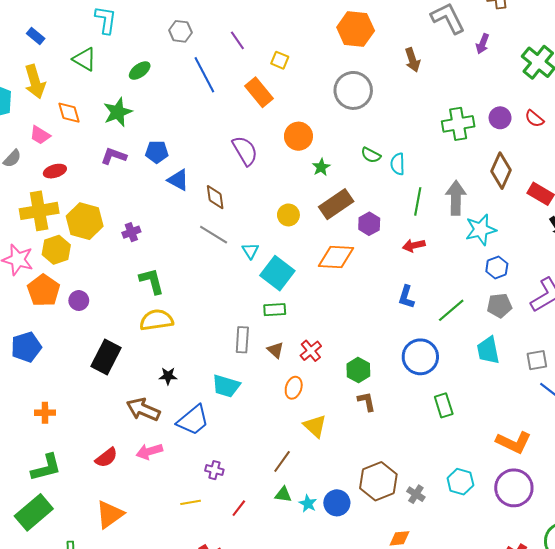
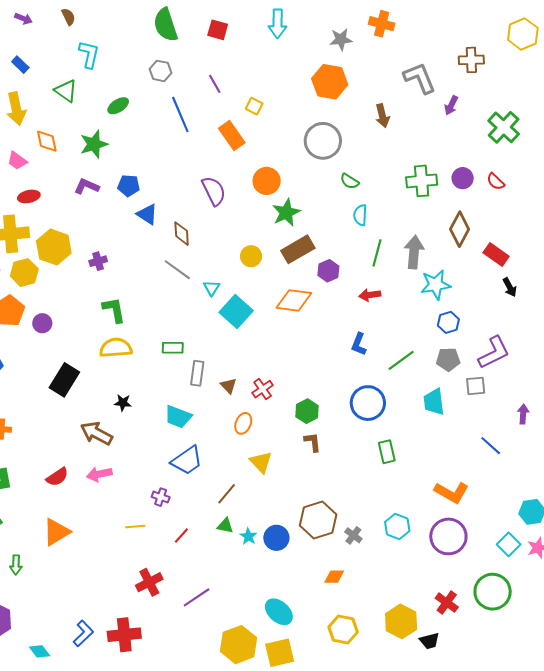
green semicircle: (371, 155) -> (350, 181), moved
green star: (321, 167) -> (286, 213), size x1.6
green rectangle: (275, 310) -> (173, 348), moved
gray square: (537, 360) -> (476, 386), moved
blue trapezoid: (193, 420) -> (187, 460), moved

